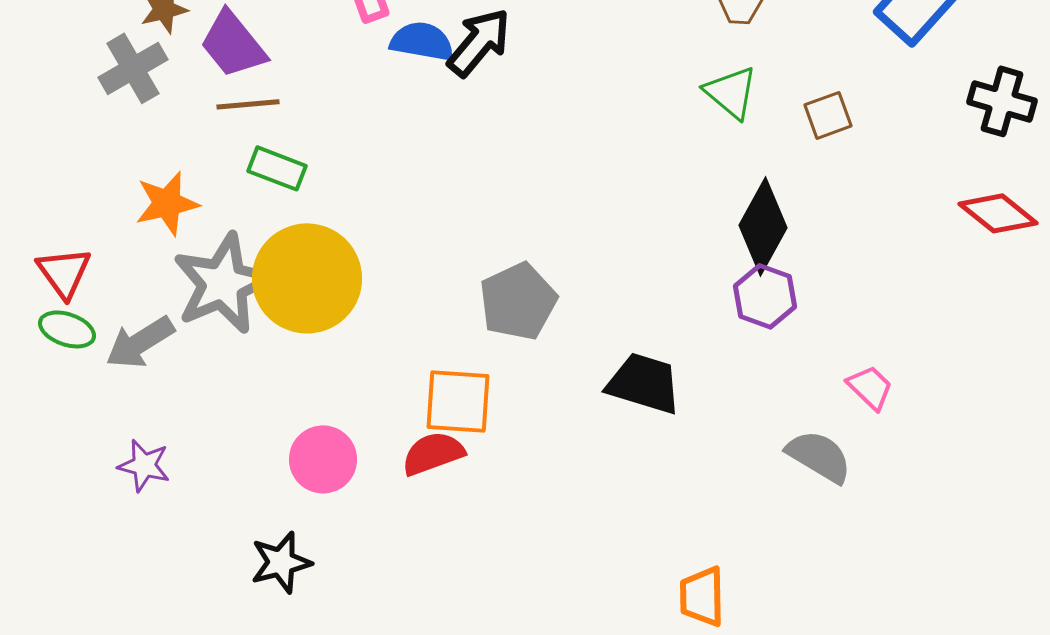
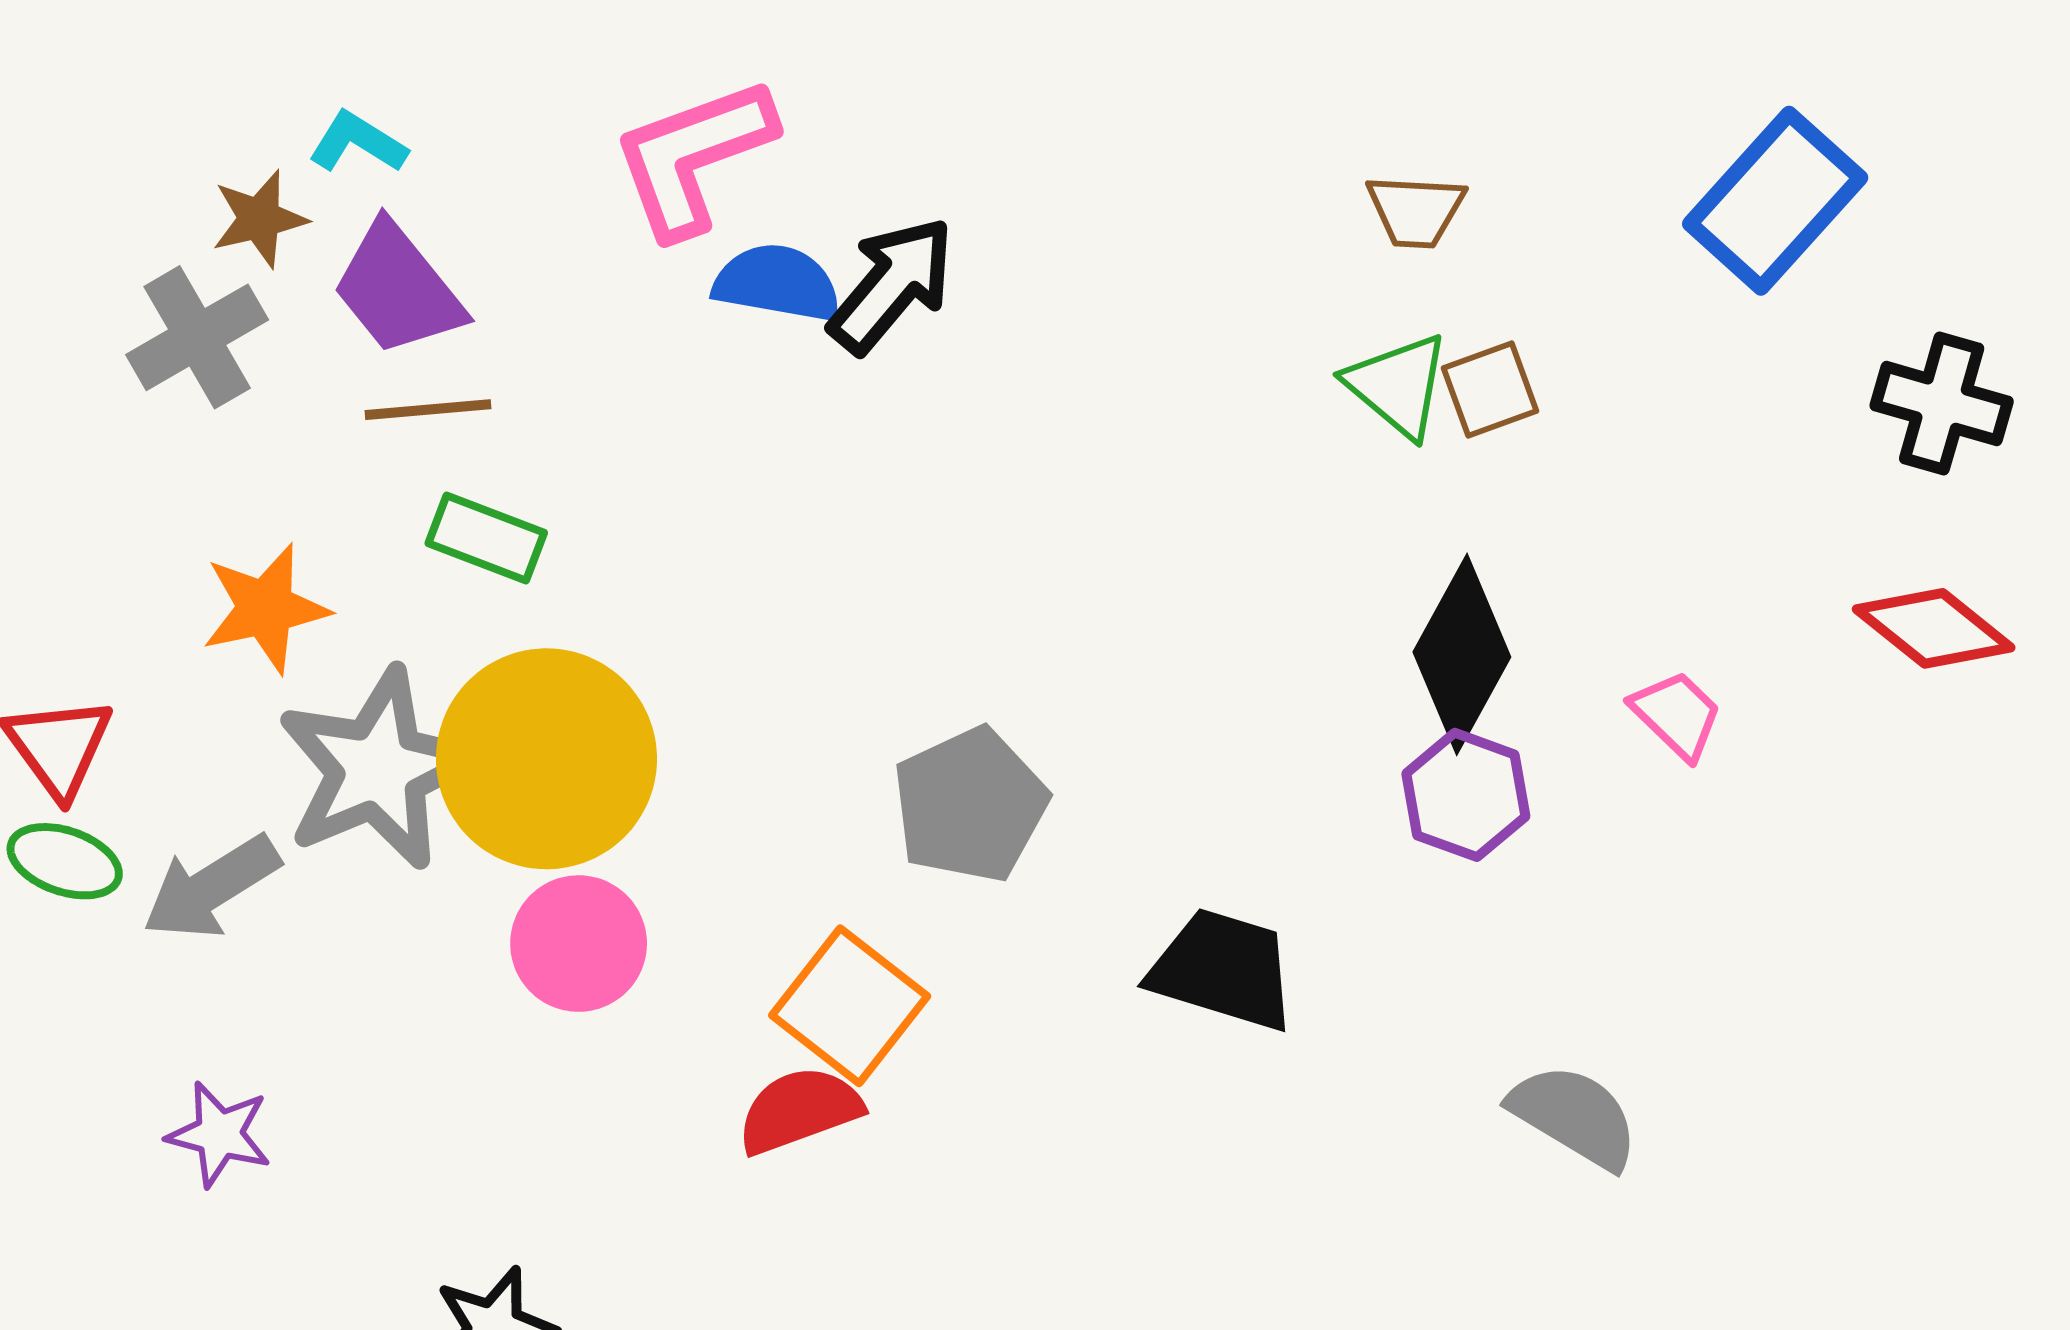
brown square: (828, 115) -> (1490, 389), moved
pink trapezoid: (870, 387) -> (1677, 715), moved
orange square: (458, 401) -> (850, 1006), turned 34
pink circle: (323, 459) -> (579, 944), moved

